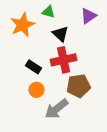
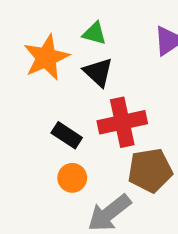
black triangle: (60, 34) -> (98, 72), moved

